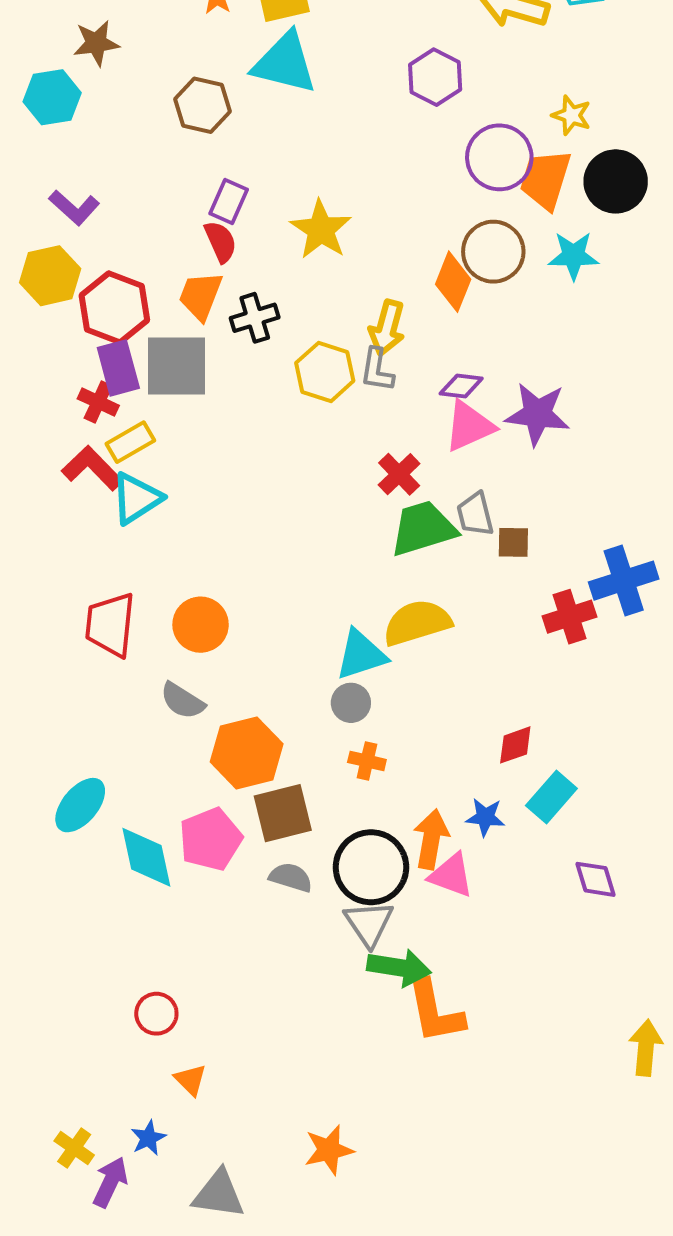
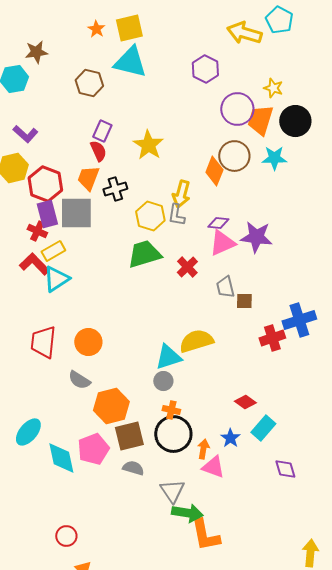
green trapezoid: (423, 528) -> (144, 254), moved
red diamond: (515, 745) -> (245, 402), turned 55
blue star: (485, 817) -> (230, 438), turned 30
orange arrow: (431, 839) -> (203, 449), size x0.7
black circle: (371, 867) -> (173, 434), moved

